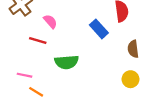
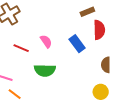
pink semicircle: (50, 21) -> (46, 41), moved

